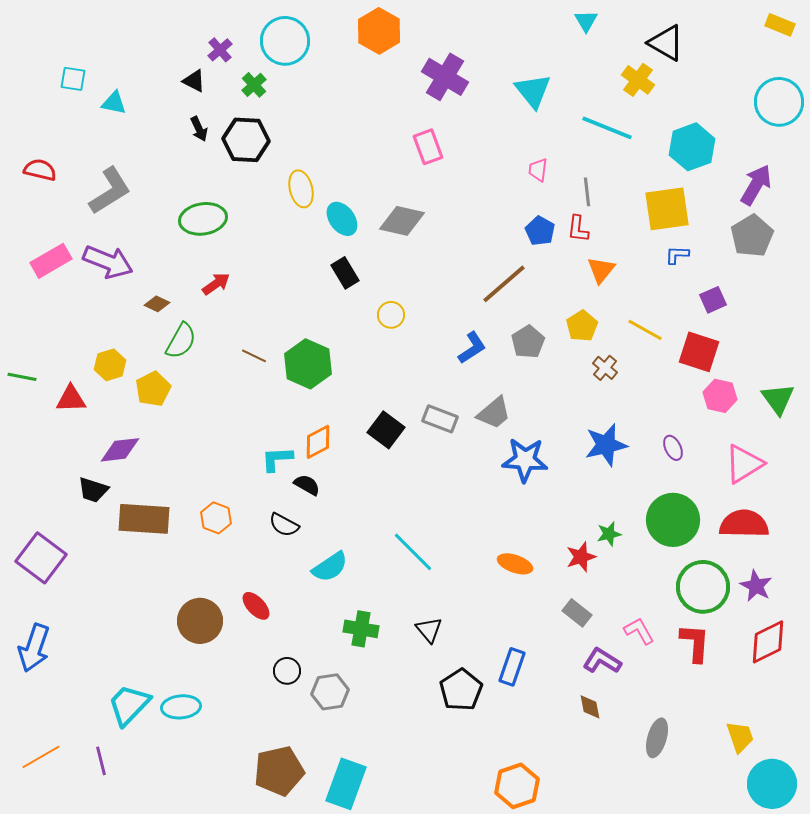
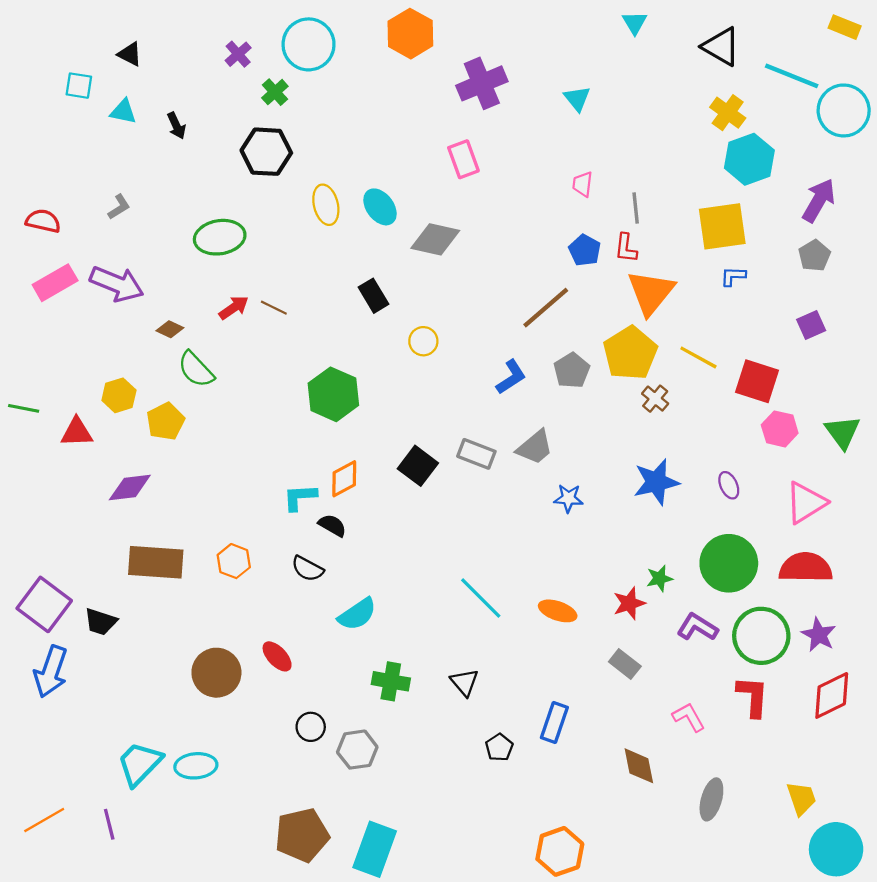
purple cross: (445, 77) -> (482, 83), turned 36
yellow cross: (638, 80) -> (728, 113), moved
black triangle: (194, 81) -> (130, 54), moved
cyan triangle: (533, 91) -> (577, 99), size x0.7
cyan line: (607, 128) -> (792, 76), moved
black arrow: (199, 129) -> (176, 126), moved
red semicircle: (40, 170) -> (43, 221), moved
gray L-shape: (110, 191) -> (119, 207), size x0.5
cyan ellipse: (342, 219) -> (380, 207), moved
gray pentagon: (752, 236) -> (814, 256), size x0.7
orange triangle: (601, 270) -> (651, 292), size x1.6
purple square: (713, 300) -> (811, 325), moved
yellow pentagon: (582, 326) -> (630, 353), size x1.6
green semicircle: (181, 341) -> (196, 369), turned 108
brown line: (254, 356) -> (274, 308), moved
blue star: (525, 460) -> (568, 498), size x0.6
black trapezoid: (93, 490) -> (101, 622), moved
cyan line: (413, 552) -> (481, 598), moved
pink L-shape: (639, 631) -> (689, 717), moved
blue arrow: (34, 648) -> (51, 672), moved
purple L-shape: (602, 661) -> (697, 627), moved
black pentagon: (461, 690) -> (499, 747), size x0.6
brown diamond: (590, 707) -> (639, 766), size x1.4

